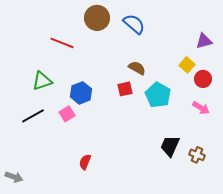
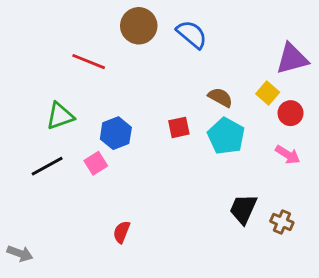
purple triangle: (204, 41) -> (292, 59), size x1.4
brown semicircle: (137, 68) -> (220, 97), moved

